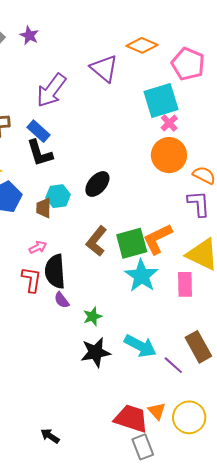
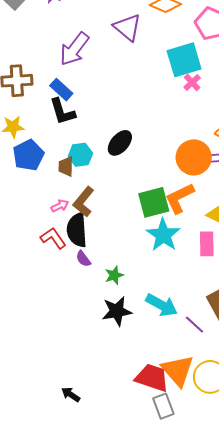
orange circle: (169, 155) -> (194, 157), moved
brown L-shape: (97, 241) -> (84, 202), moved
red L-shape: (32, 280) -> (53, 238), turned -44
orange triangle: (157, 411) -> (178, 370), size x1.8

